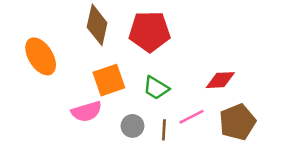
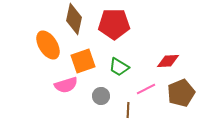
orange ellipse: (41, 56) -> (48, 45), moved
brown line: (164, 130) -> (128, 110), moved

